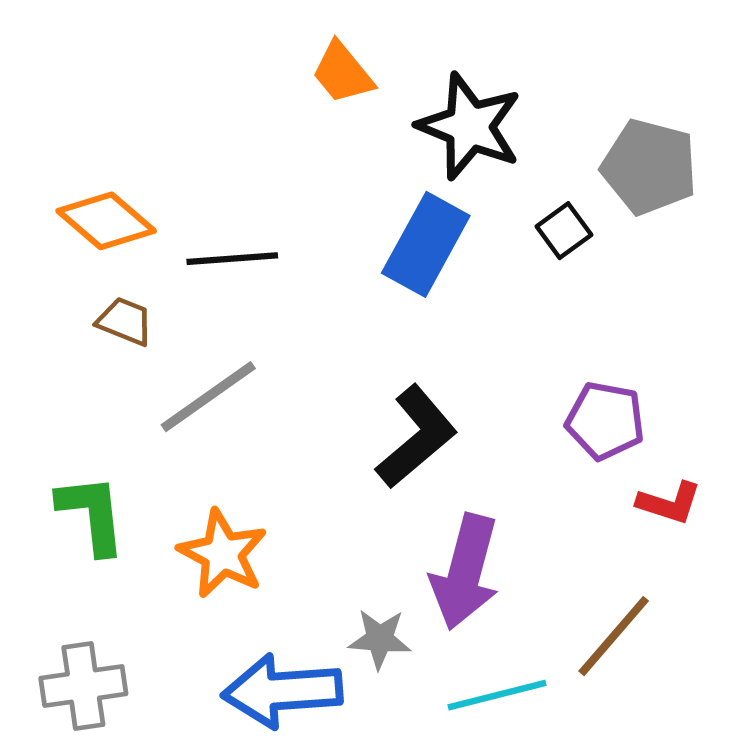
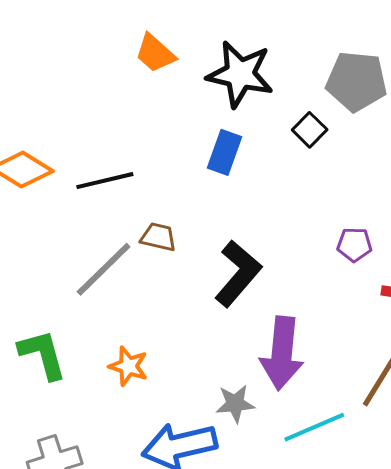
blue rectangle: (426, 244) -> (224, 152), size x0.7
brown trapezoid: (125, 321) -> (158, 237), moved
purple pentagon: (605, 421) -> (354, 245), size x0.7
orange star: (223, 554) -> (128, 366), size x0.7

